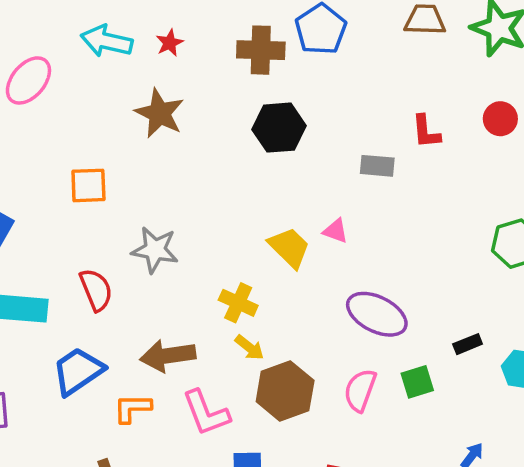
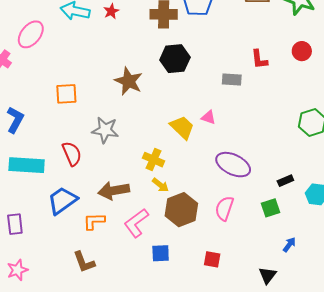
brown star: (160, 113) -> (129, 81), moved
green square: (417, 382) -> (270, 208), moved
pink L-shape: (206, 413) -> (136, 223), turned 76

